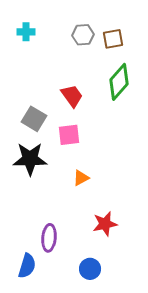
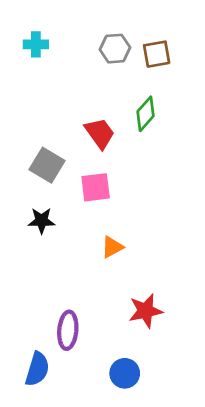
green diamond: (119, 82) -> (146, 114), moved, size x0.7
black star: (30, 159) -> (41, 221), size x0.6

